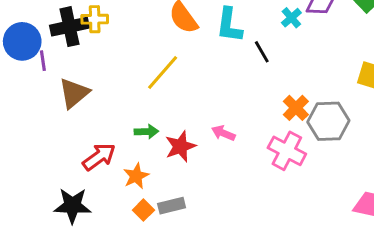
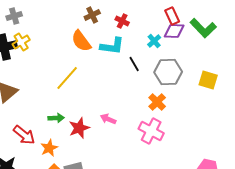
yellow cross: (95, 19) -> (21, 42), turned -30
cyan L-shape: (229, 25) -> (112, 46), turned -90
gray hexagon: (328, 121) -> (168, 72), moved
red arrow: (99, 157) -> (24, 135), turned 75

